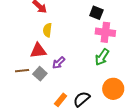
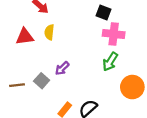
red triangle: (38, 51) -> (25, 37), moved
brown line: (22, 71) -> (17, 85), moved
orange circle: (113, 89) -> (132, 87), moved

